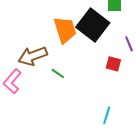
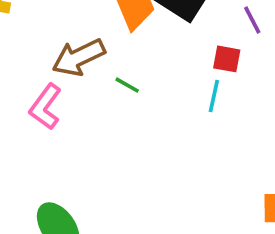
cyan line: (107, 115) -> (214, 96), moved

